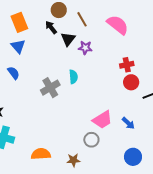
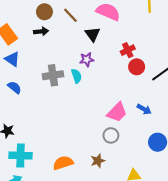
black arrow: (51, 27) -> (41, 31), turned 136
black triangle: (68, 39) -> (92, 34), moved
purple star: (85, 48) -> (87, 60), moved
gray cross: (50, 88) -> (53, 75), moved, turned 36

